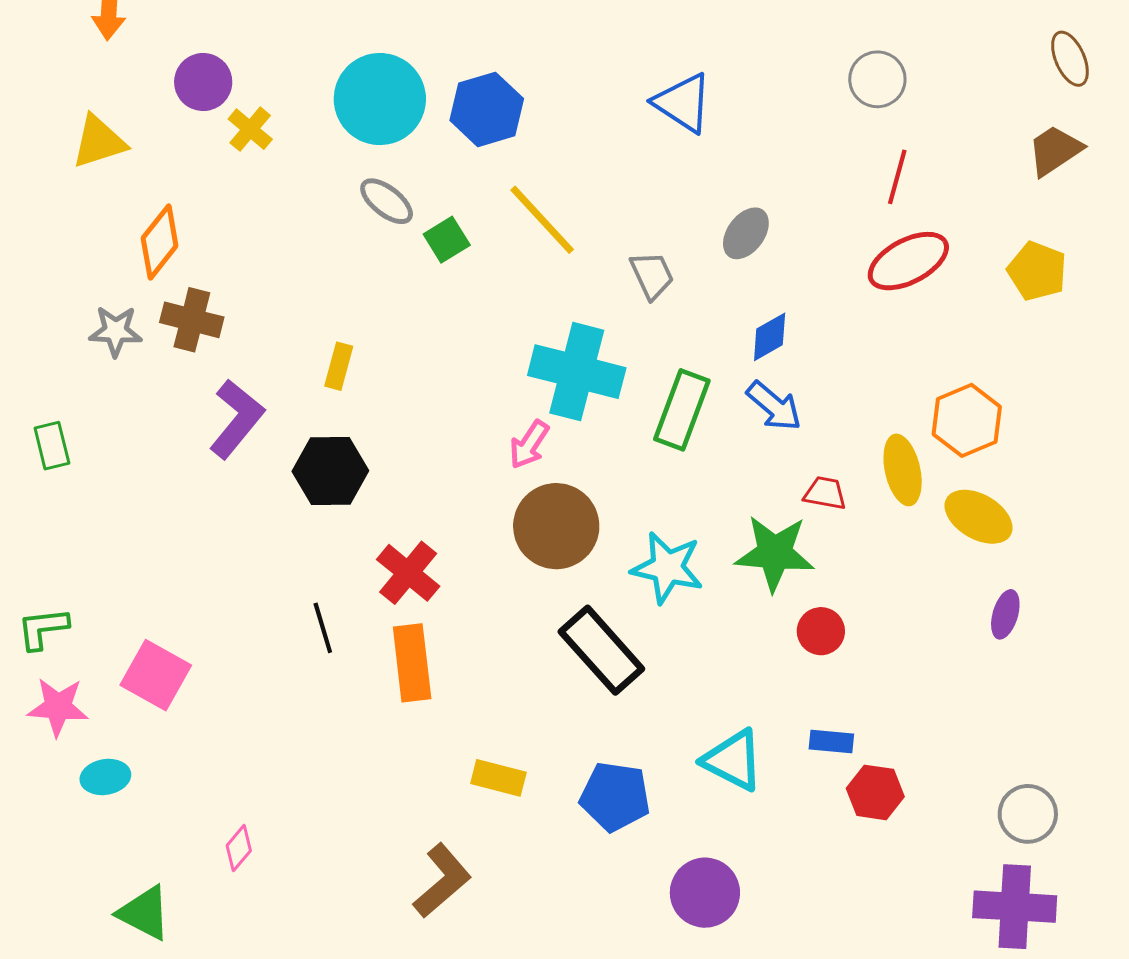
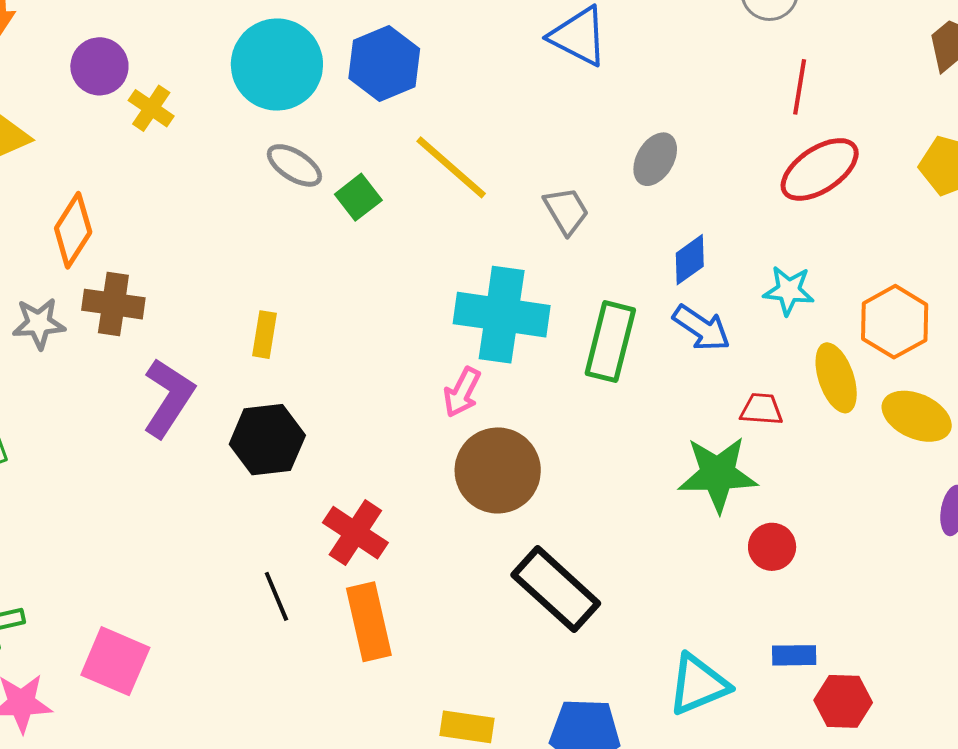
cyan star: (667, 568) -> (789, 290), moved, size x0.7
cyan triangle: (733, 760) -> (698, 684), turned -44

